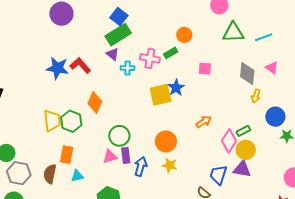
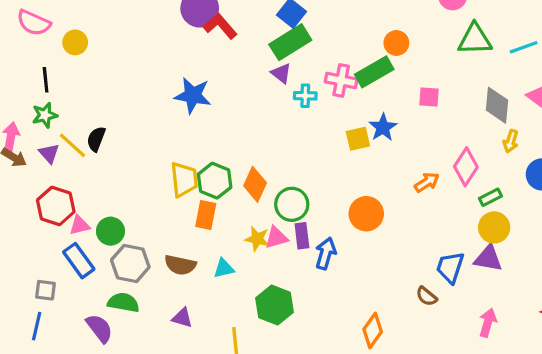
green rectangle: (171, 53) -> (374, 72), size x1.6
red L-shape: (80, 65) -> (220, 26), moved
yellow square: (161, 95) -> (358, 139), size x0.7
orange diamond: (95, 102) -> (255, 184), moved
pink diamond: (229, 141) -> (466, 167), moved
orange rectangle: (67, 155) -> (206, 215), moved
yellow star: (170, 165) -> (257, 239), moved
brown semicircle: (50, 174) -> (180, 265), turned -90

